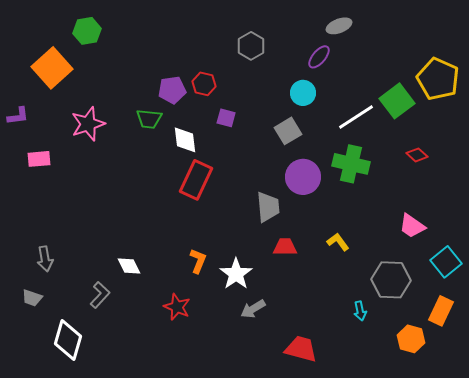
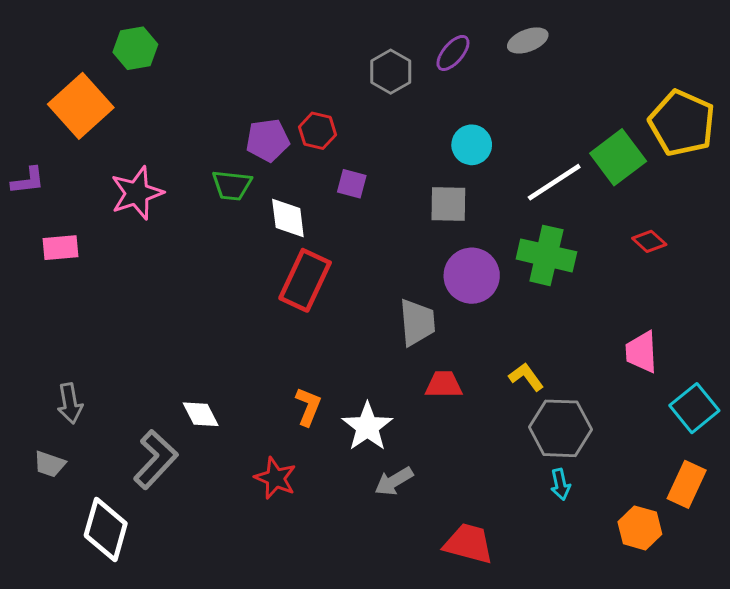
purple ellipse: (319, 57) -> (453, 53), moved
gray square: (288, 131) -> (448, 204), turned 32
pink trapezoid: (412, 226) -> (641, 352), turned 52
gray hexagon: (391, 280) -> (560, 428), moved
gray L-shape: (100, 295) -> (156, 459), size x1.4

